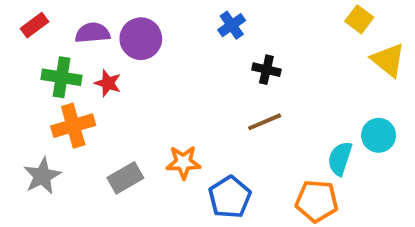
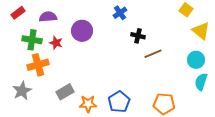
purple circle: (141, 39) -> (82, 31), moved
brown line: (265, 122) -> (153, 54), moved
cyan circle: (379, 135) -> (196, 60), moved
cyan semicircle: (340, 158) -> (201, 82), moved
orange star: (183, 162) -> (88, 104), moved

